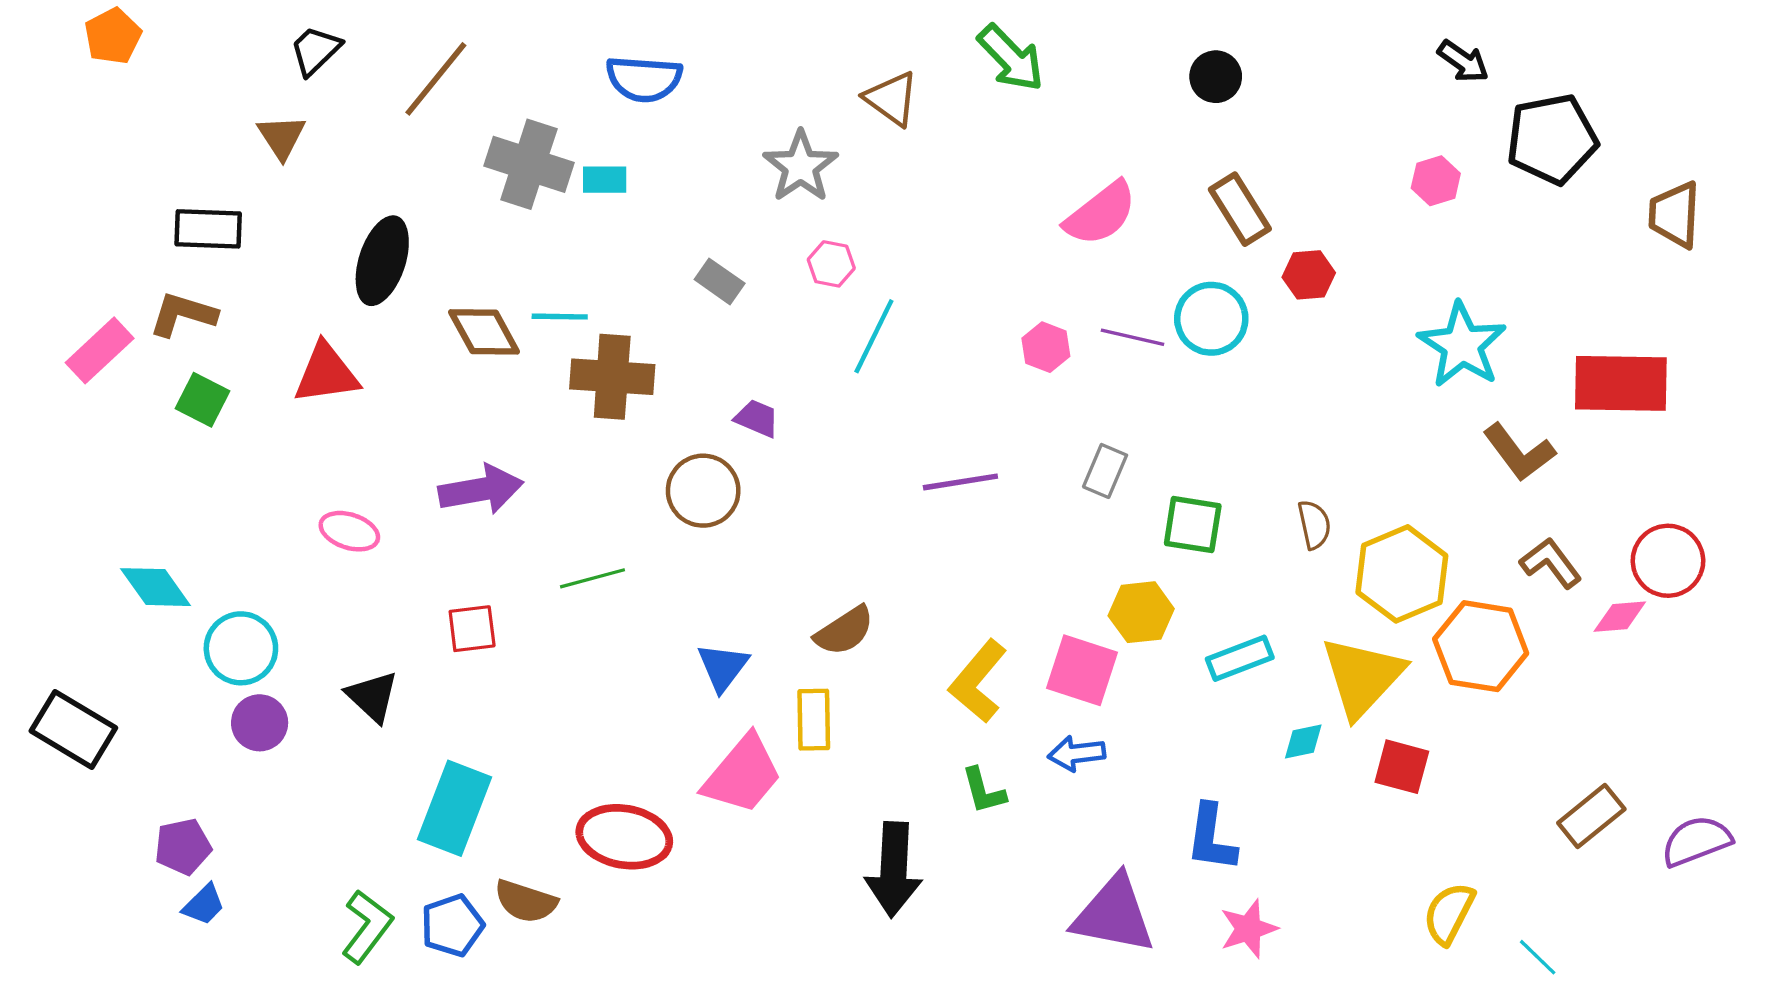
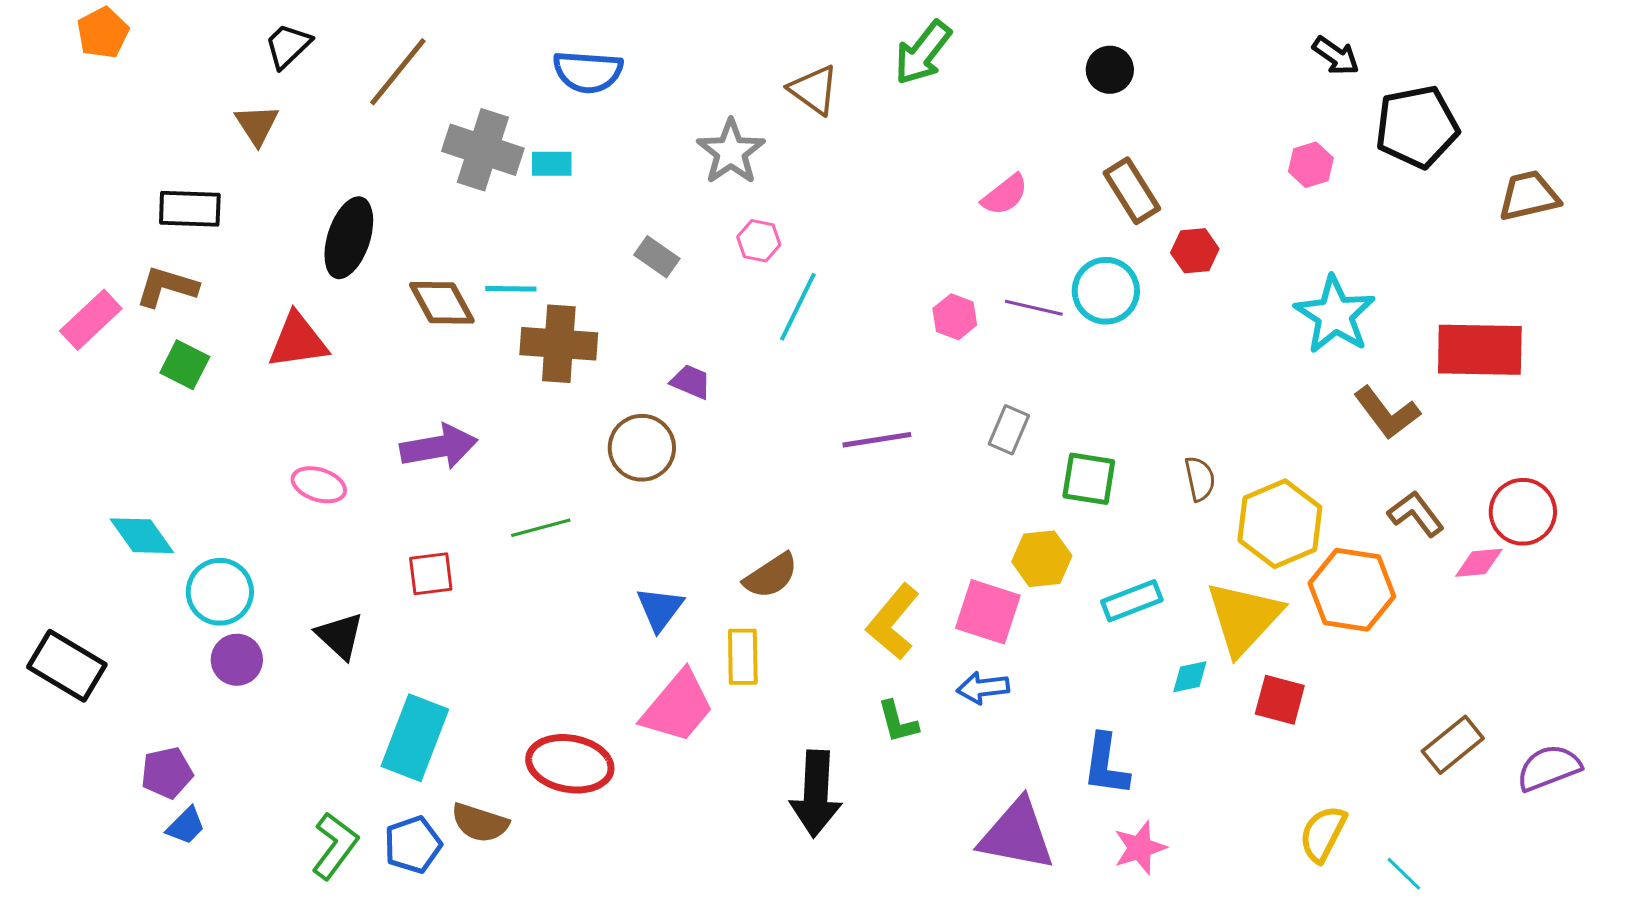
green arrow: (1011, 58) -> (923, 53), turned 82
pink semicircle: (1101, 214) -> (1005, 195), size x0.7
brown trapezoid: (1675, 215) -> (1529, 196), turned 74

